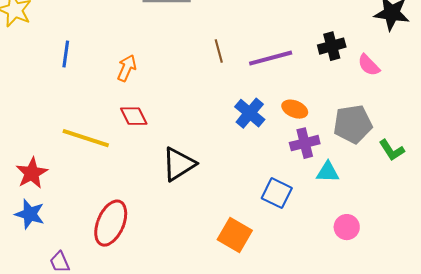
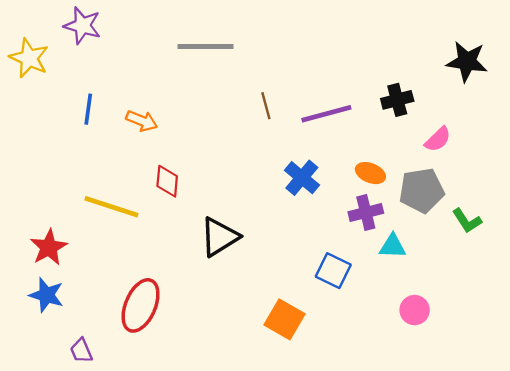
pink semicircle: (369, 65) -> (438, 139), moved, turned -90
orange arrow: (127, 68) -> (142, 121), moved, turned 88
orange ellipse: (295, 109) -> (370, 173), moved
red diamond: (134, 116) -> (167, 181), turned 32

